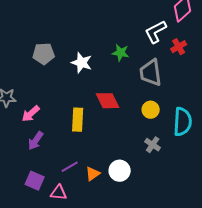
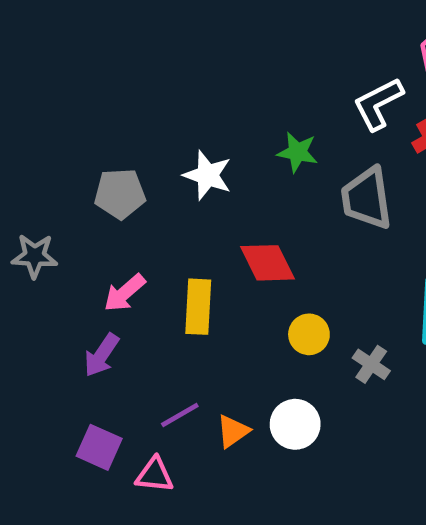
gray pentagon: (44, 54) -> (120, 194), moved
yellow circle: (151, 110) -> (309, 334), moved
pink arrow: (31, 114) -> (125, 293), moved

